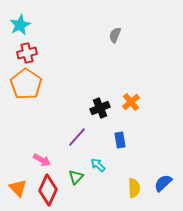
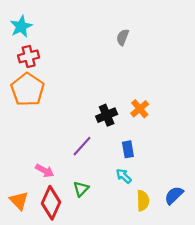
cyan arrow: (98, 165) -> (124, 176), moved

